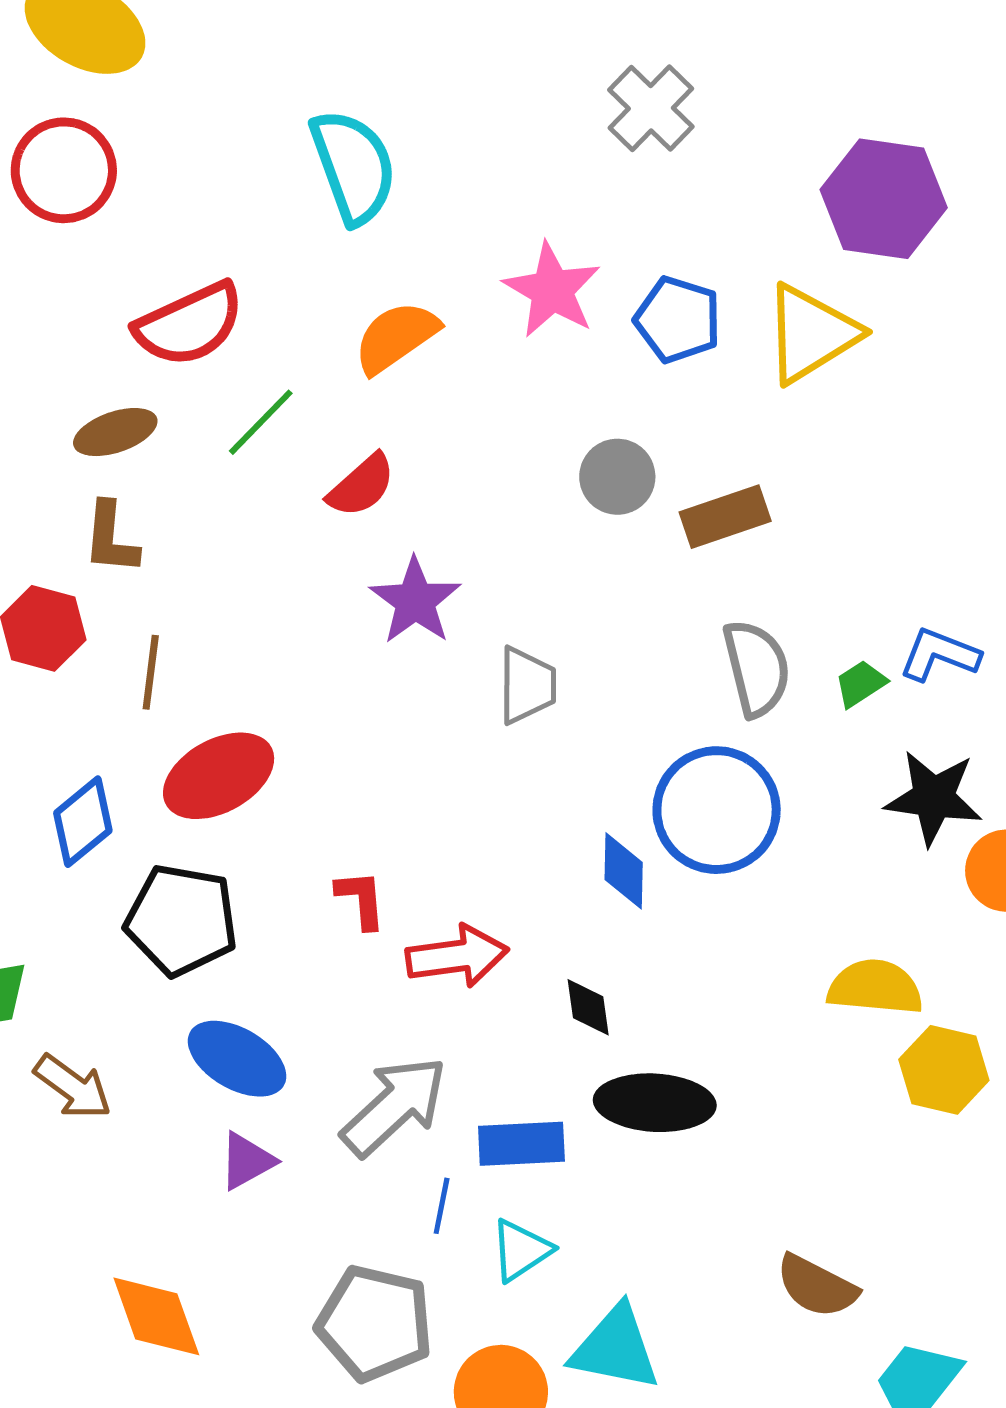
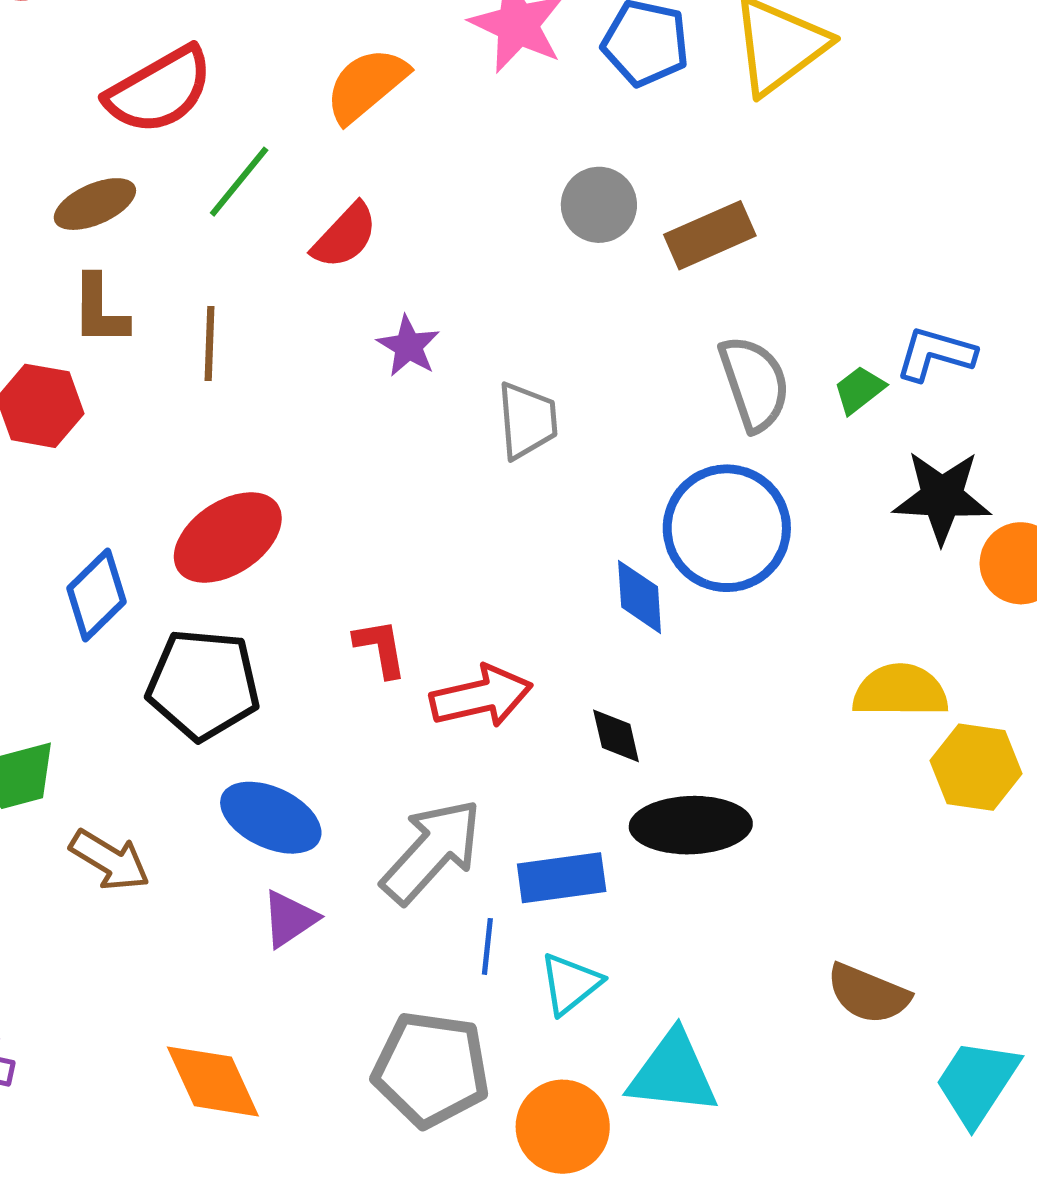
purple star: (415, 601) -> (408, 346), size x0.7
brown line: (151, 672) -> (209, 343), moved

